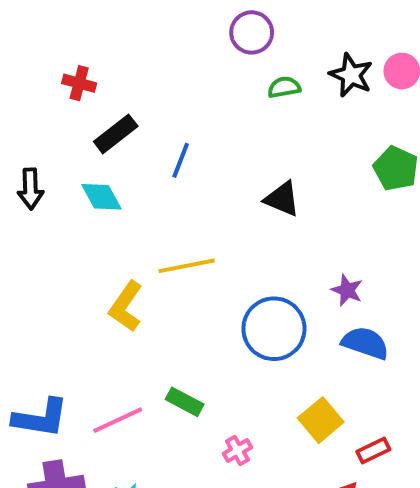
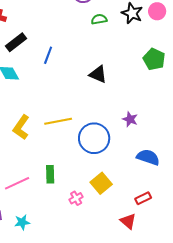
yellow line: (187, 266) -> (58, 121), moved
blue semicircle: (365, 343) -> (148, 157), moved
green rectangle: (185, 402) -> (50, 174), turned 60
yellow square: (321, 420) -> (101, 183), moved

